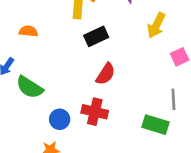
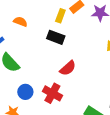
black rectangle: (96, 36) -> (56, 37), moved, turned 30

